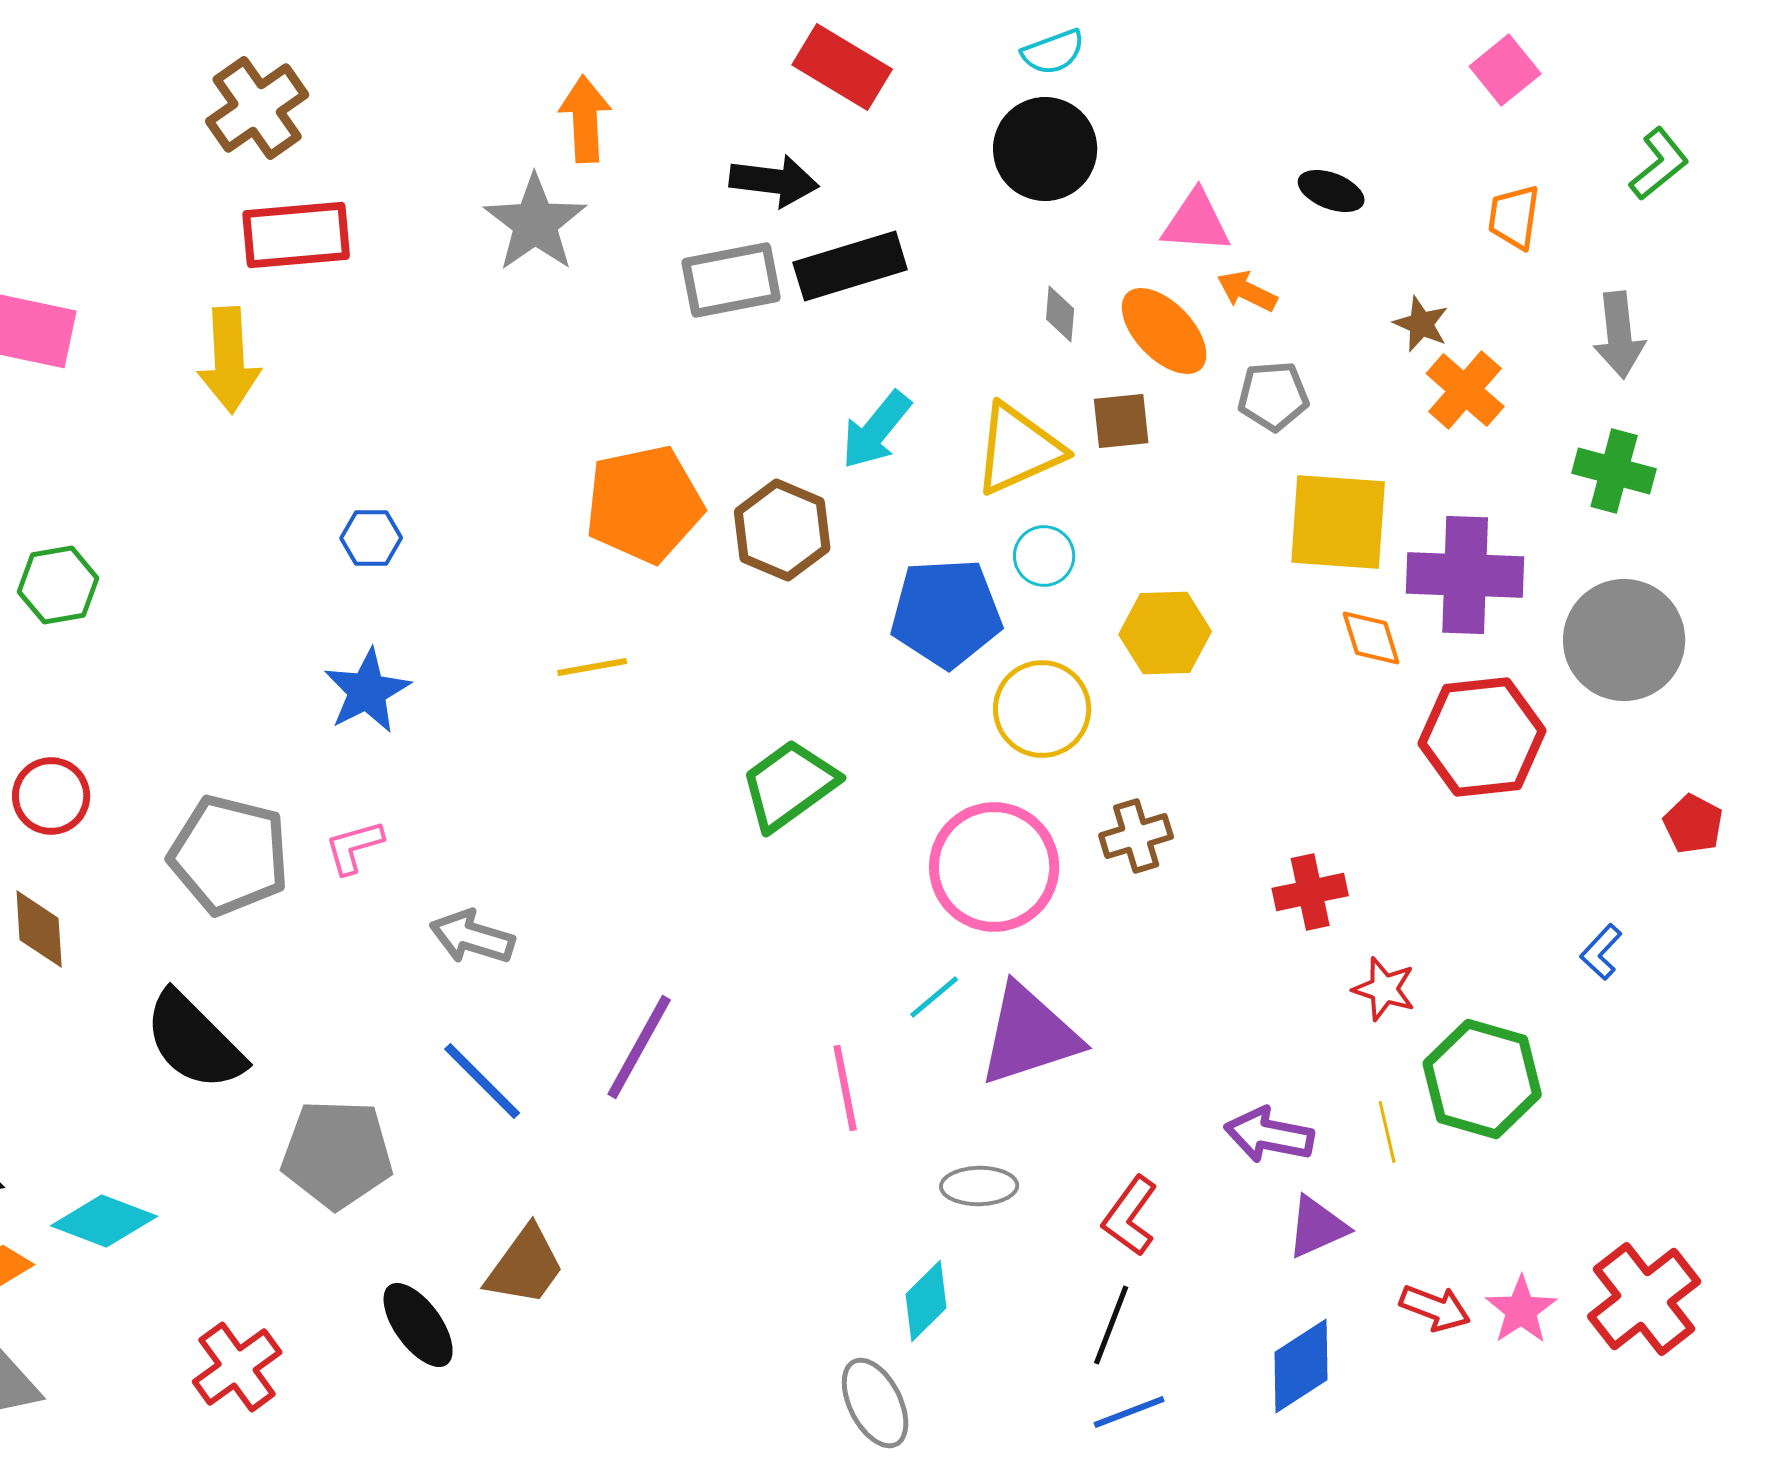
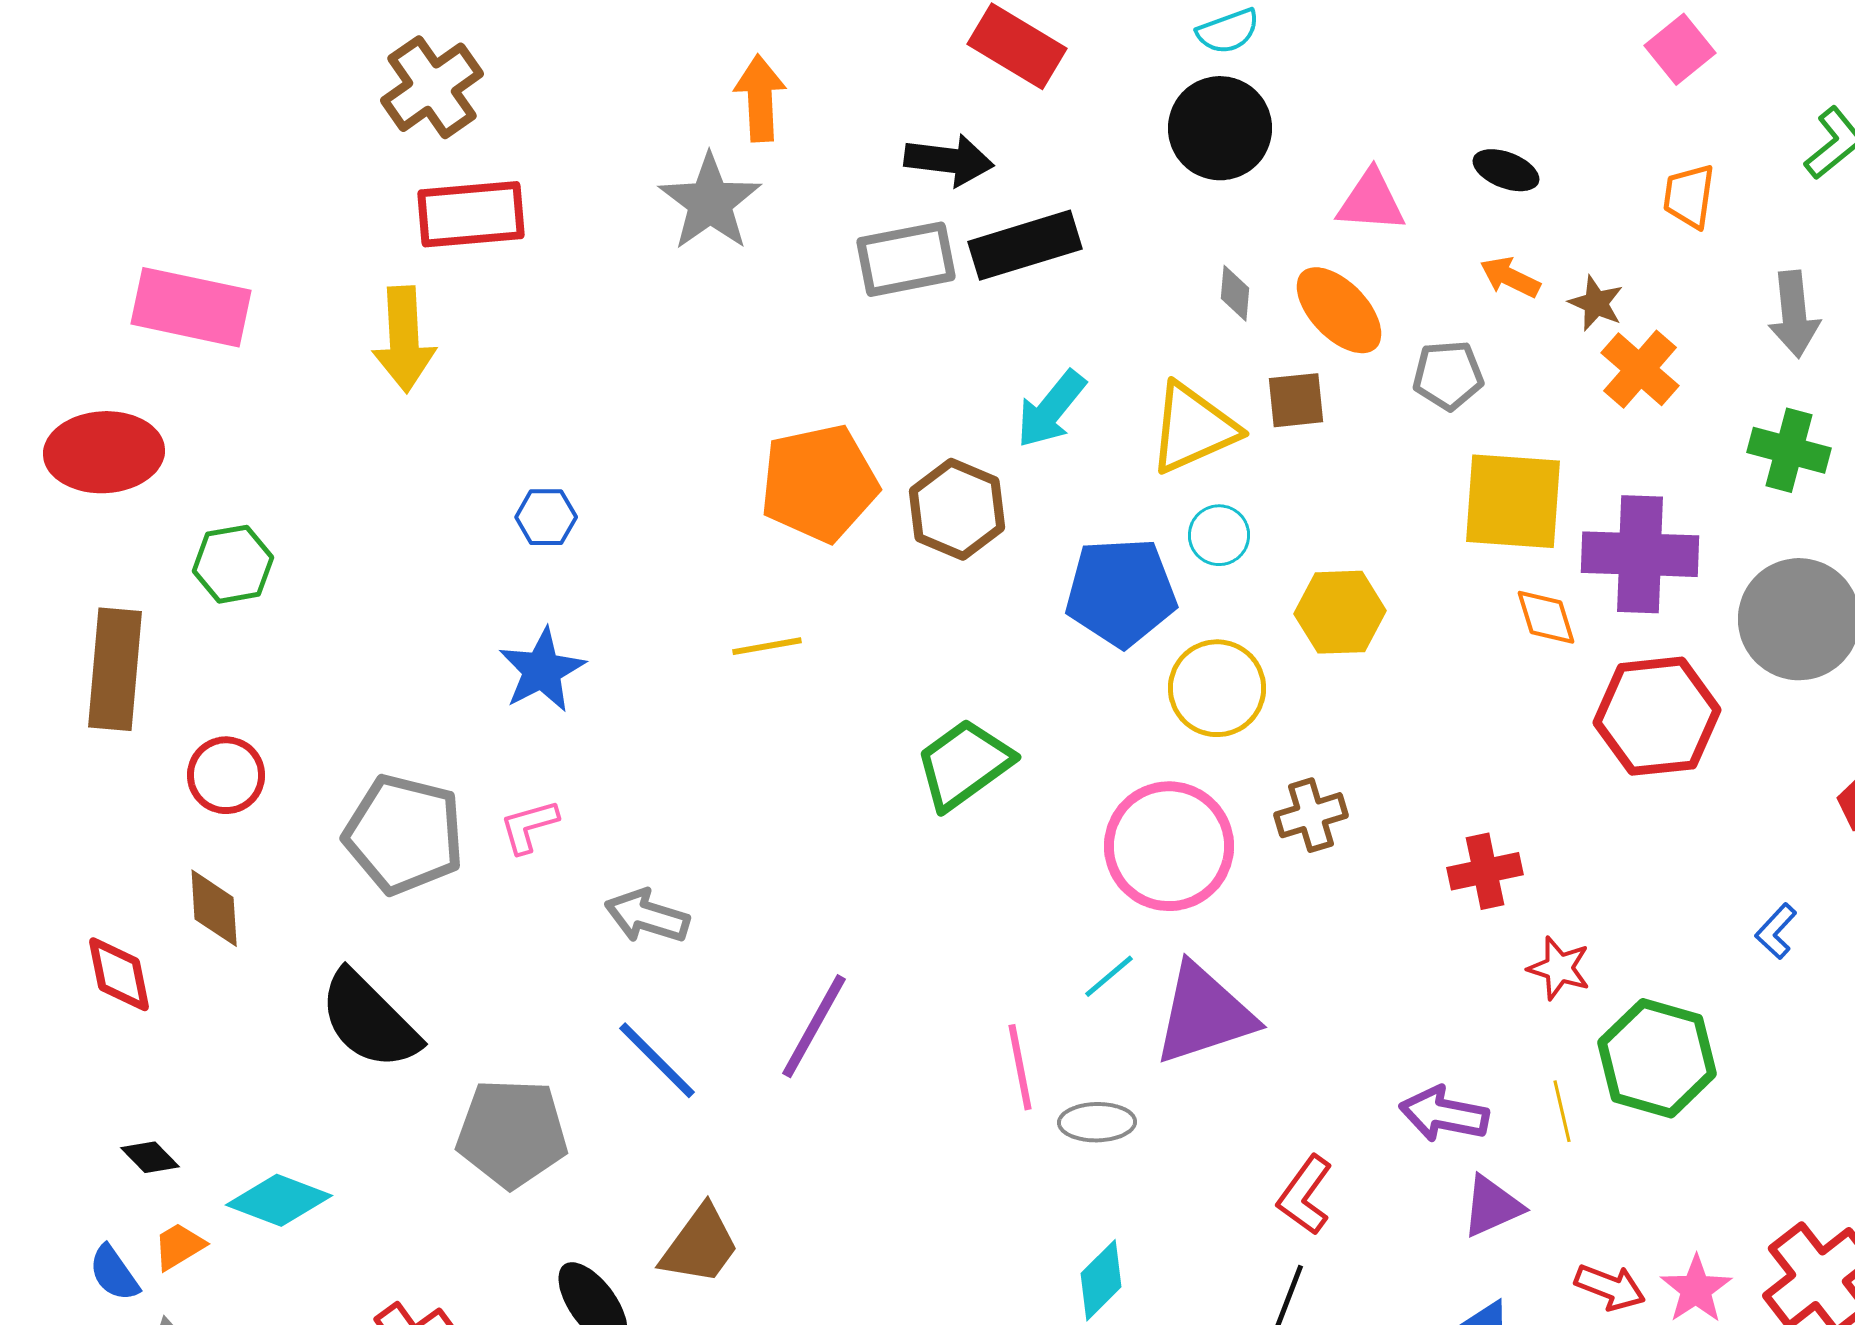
orange arrow: (1247, 291) -> (1510, 277), moved
gray ellipse: (979, 1186) -> (1097, 1122), moved

